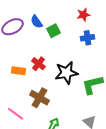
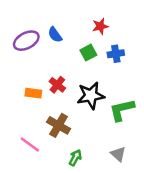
red star: (83, 15) -> (100, 26), moved
green square: (53, 31) -> (88, 53), moved

